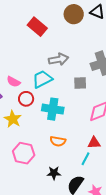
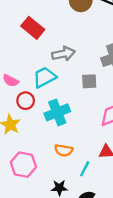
red rectangle: (37, 27) -> (33, 28), moved
cyan cross: (53, 109) -> (57, 112), turned -30
cyan line: (85, 159) -> (85, 169), moved

